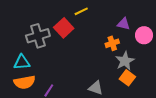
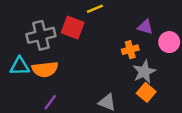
red square: (64, 28) -> (73, 28), turned -30
orange semicircle: (24, 82) -> (45, 69), moved

